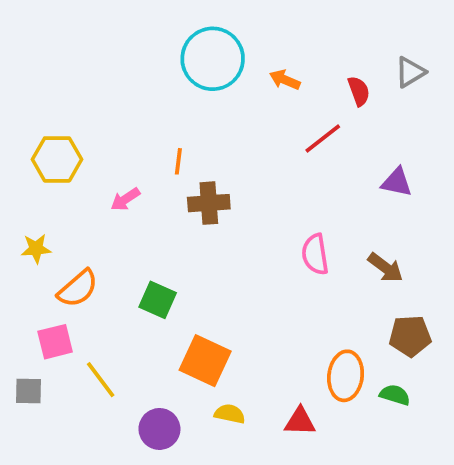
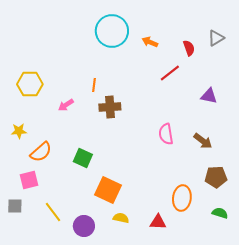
yellow line: (101, 380) -> (53, 212), moved
green semicircle: (395, 395) -> (220, 213), moved

